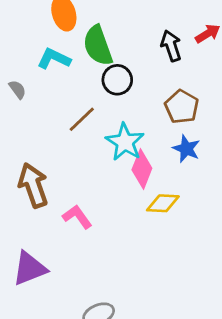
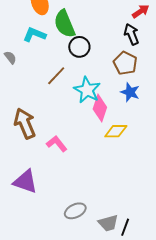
black arrow: (171, 46) -> (131, 34), moved
purple triangle: (30, 268) -> (25, 182), turned 44

